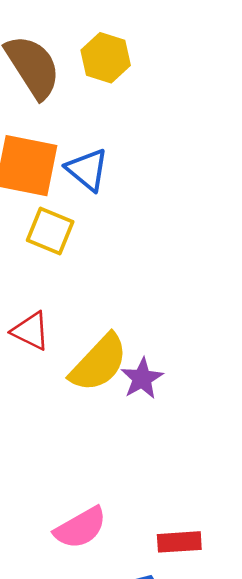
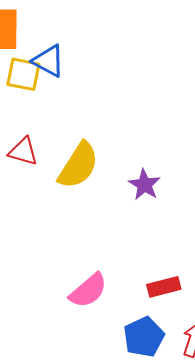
blue triangle: (87, 170) -> (48, 61), moved
purple star: (142, 378) -> (144, 185), moved

